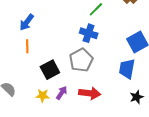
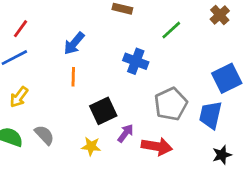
blue cross: (89, 33) -> (136, 61), moved
gray pentagon: (81, 60) -> (171, 104), moved
purple arrow: (62, 93) -> (125, 133), moved

